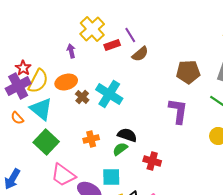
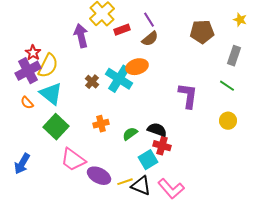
purple line: (130, 35) -> (149, 20), moved
purple arrow: (71, 51) -> (81, 36), size x1.6
brown pentagon: (188, 72) -> (202, 32), moved
orange ellipse: (66, 82) -> (137, 67), moved
black semicircle: (127, 135) -> (157, 130), moved
cyan square: (111, 177) -> (148, 160), moved, turned -30

